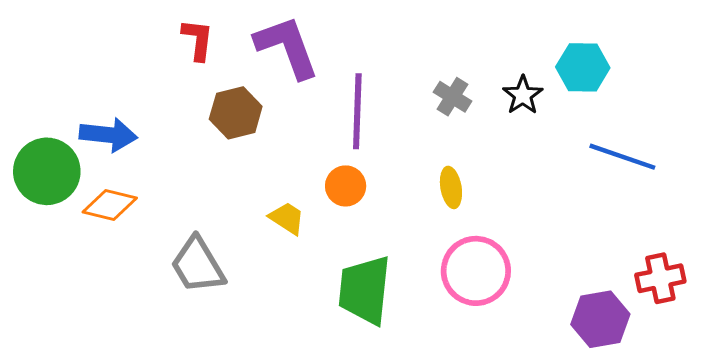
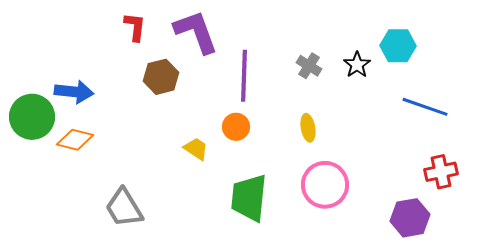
gray trapezoid: (198, 265) -> (124, 208), moved
red cross: (660, 278) -> (441, 172), moved

